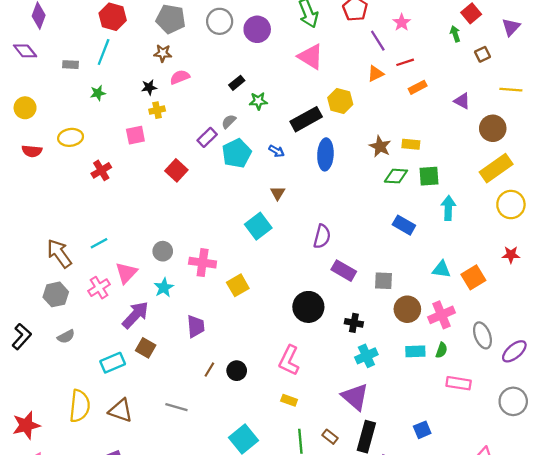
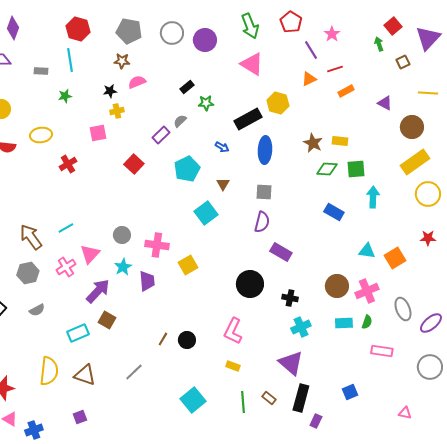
purple triangle: (511, 27) -> (428, 38), size x1.5
cyan line: (104, 52) -> (70, 60), turned -30
cyan pentagon: (237, 153) -> (187, 169), moved
gray square: (383, 281) -> (264, 192), moved
purple trapezoid: (196, 326) -> (147, 281), moved
gray line: (176, 407) -> (134, 372), turned -60

